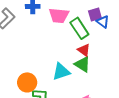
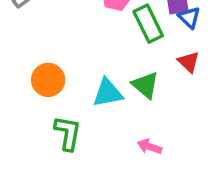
red triangle: (84, 50) -> (189, 62), moved
orange circle: (27, 82) -> (48, 80), moved

